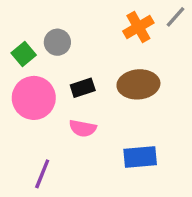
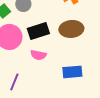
black rectangle: (83, 88) -> (38, 31), size x1.5

